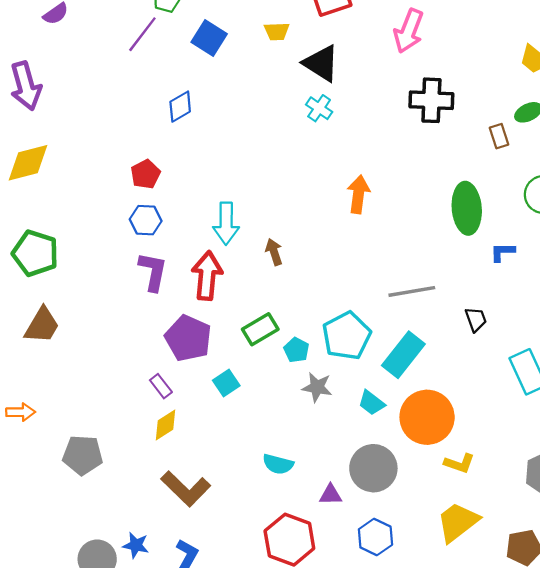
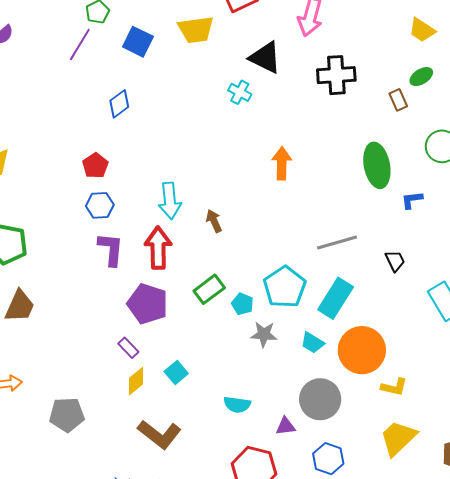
yellow trapezoid: (277, 31) -> (196, 30), size x1.6
black triangle: (321, 63) -> (265, 58), moved
cyan square: (226, 383) -> (176, 373), moved

